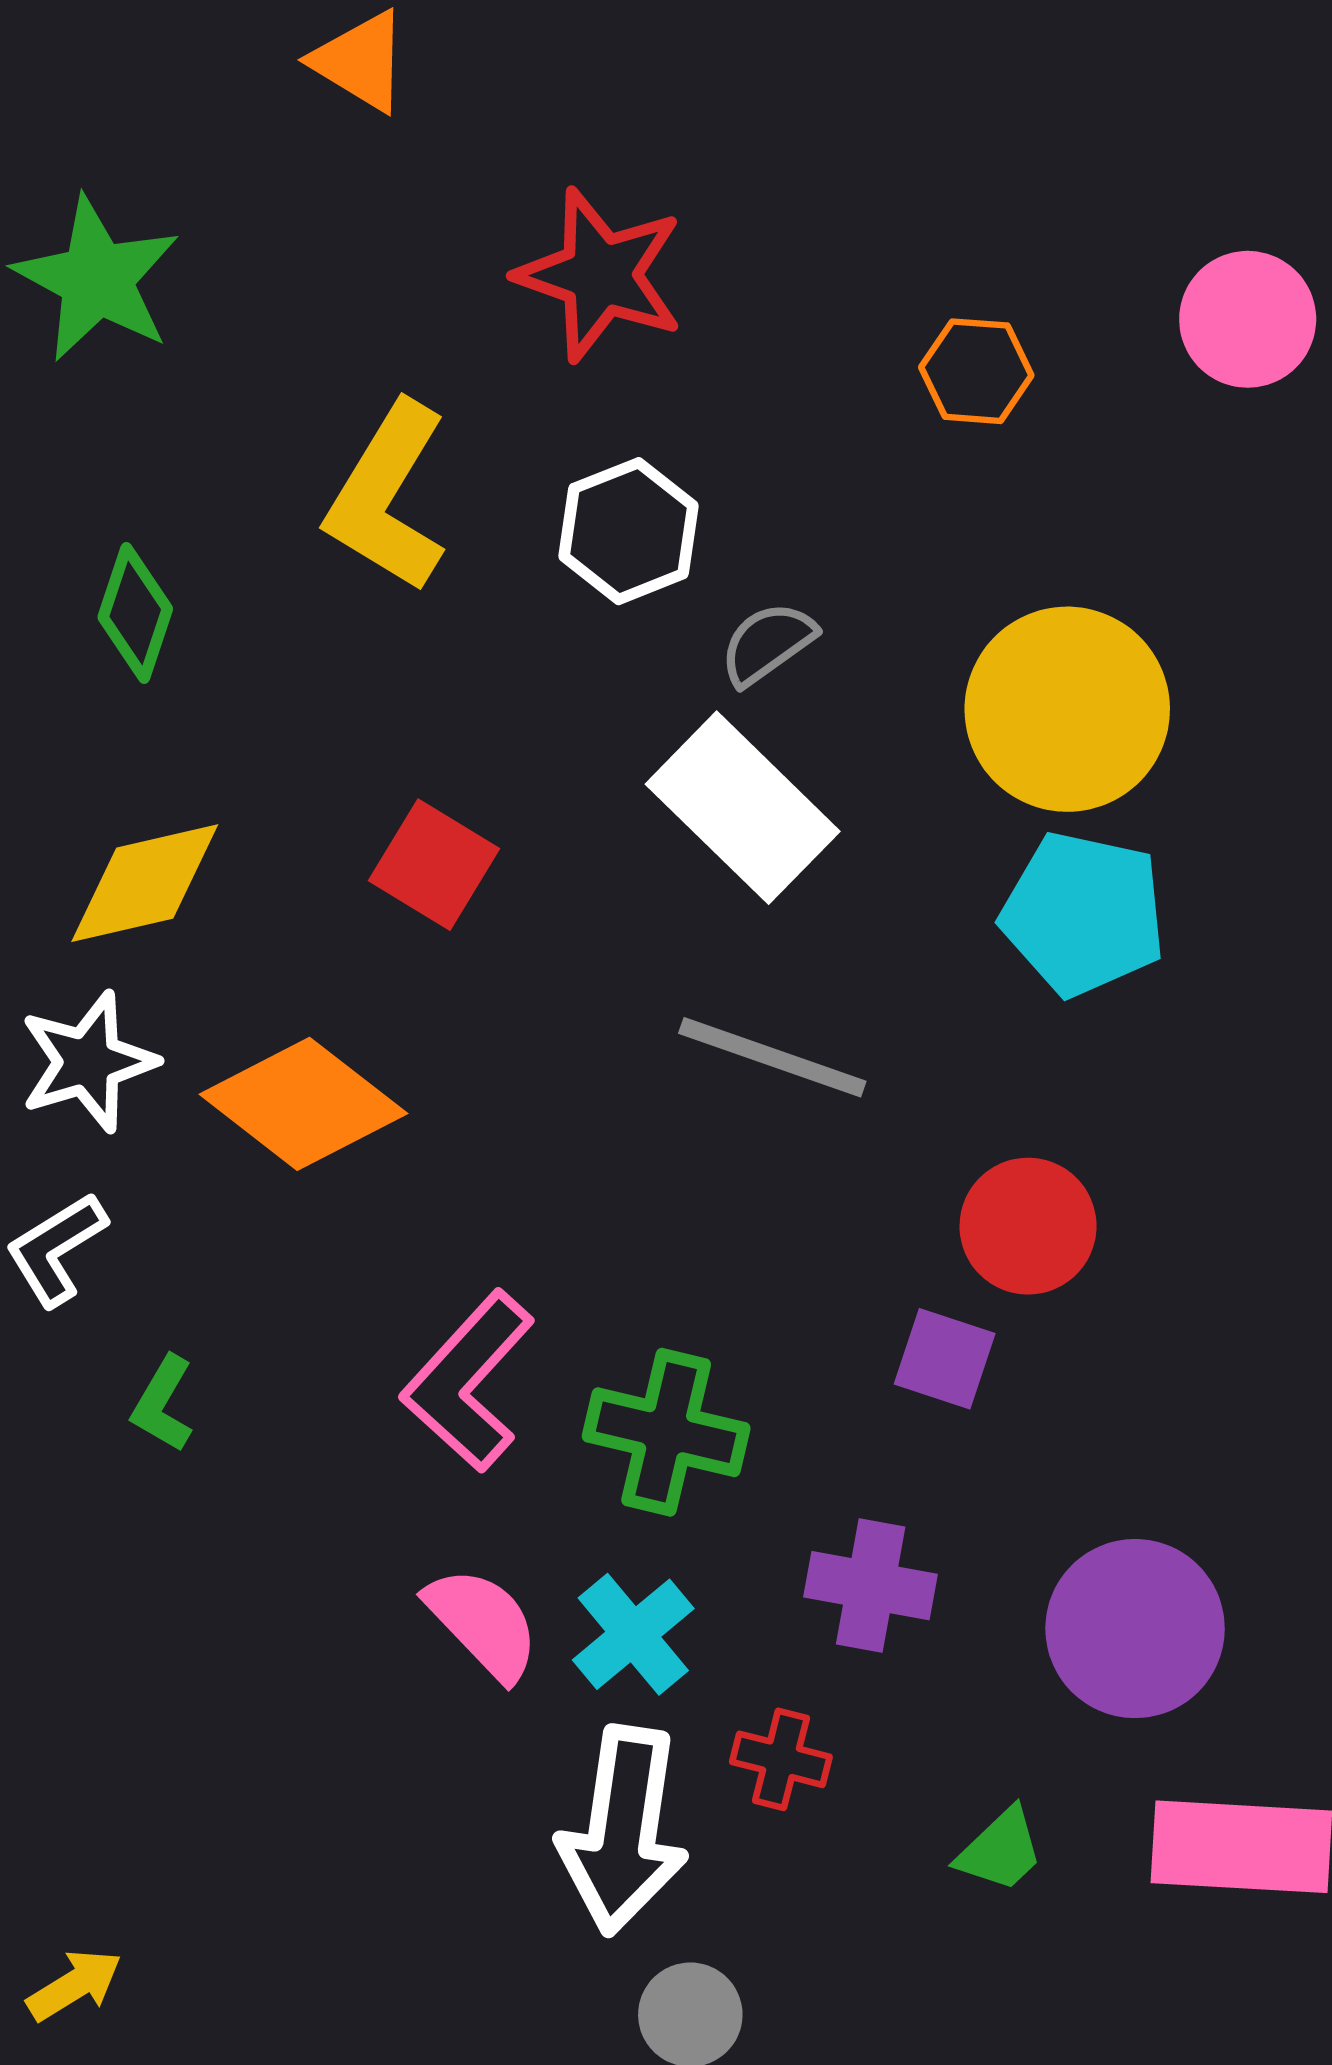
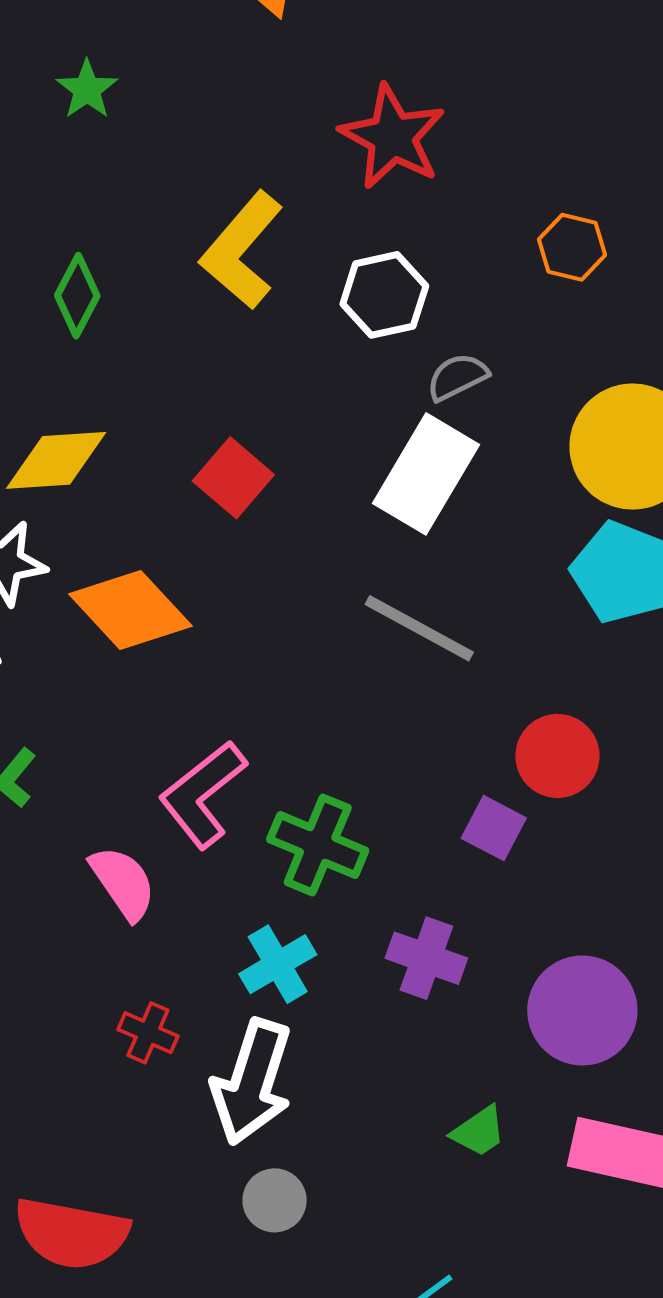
green star: (97, 279) -> (87, 89), size x0.6
orange hexagon: (976, 371) -> (572, 247), moved
white rectangle: (743, 808) -> (426, 474), turned 67
pink semicircle: (483, 1623) -> (123, 883), moved
red cross: (781, 1759) -> (148, 1033), moved

